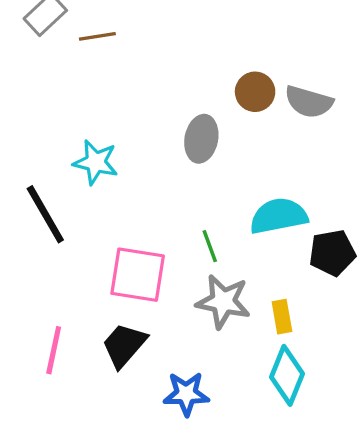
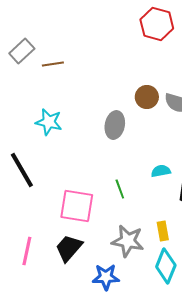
cyan star: (96, 162) -> (49, 122), moved
cyan semicircle: (279, 216) -> (161, 171), size x0.6
gray star: (223, 302) -> (128, 241), moved

